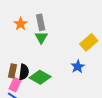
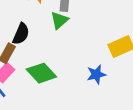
black semicircle: (24, 72) -> (21, 34), moved

